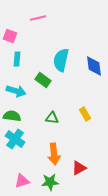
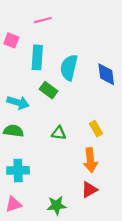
cyan rectangle: (17, 59) -> (37, 57), moved, size x1.5
cyan cross: (15, 139) -> (18, 170), moved, turned -36
orange arrow: (54, 154) -> (90, 160), moved
pink triangle: (22, 181) -> (14, 204), moved

